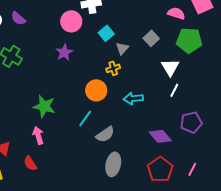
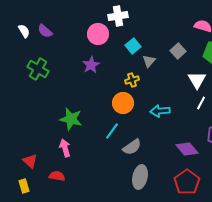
yellow cross: (113, 68) -> (132, 80), moved
red semicircle: (30, 163) -> (57, 176), turned 133

